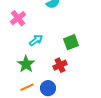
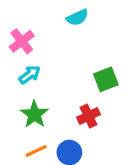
cyan arrow: (36, 40) -> (30, 75), moved

